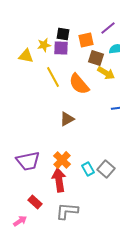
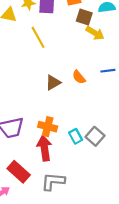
orange semicircle: (79, 84) -> (79, 77), moved, size x0.6
orange cross: (62, 160) -> (48, 127), turned -30
red rectangle: (35, 202) -> (19, 172), size x1.5

